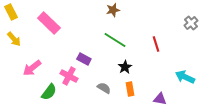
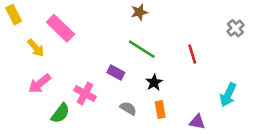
yellow arrow: (14, 39) -> (36, 48), moved
purple rectangle: (84, 59) -> (116, 73), moved
cyan arrow: (185, 77) -> (228, 95), turned -90

